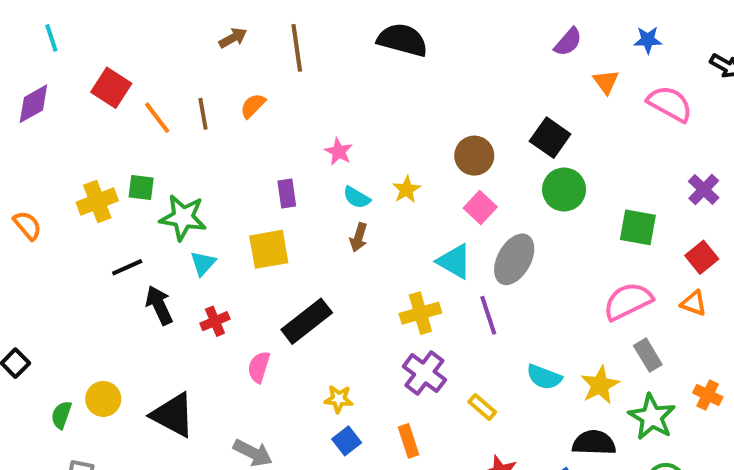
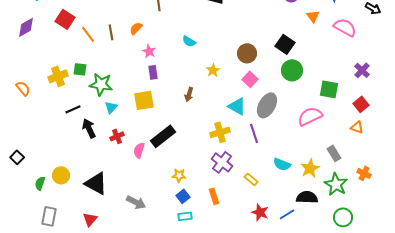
pink star: (339, 152) -> (149, 51), moved
cyan semicircle: (357, 197) -> (189, 41), moved
pink semicircle: (628, 301) -> (310, 116), moved
pink semicircle: (259, 367) -> (139, 150), moved

